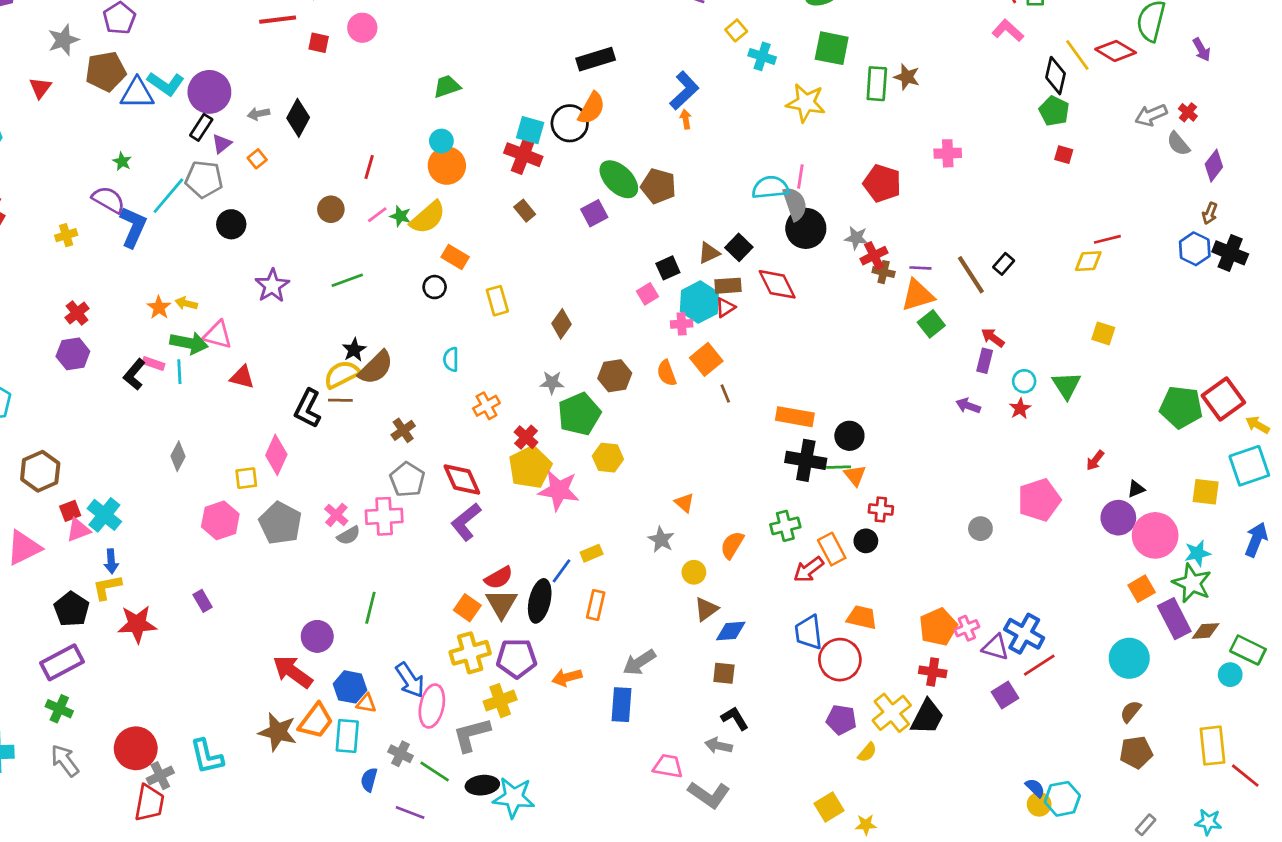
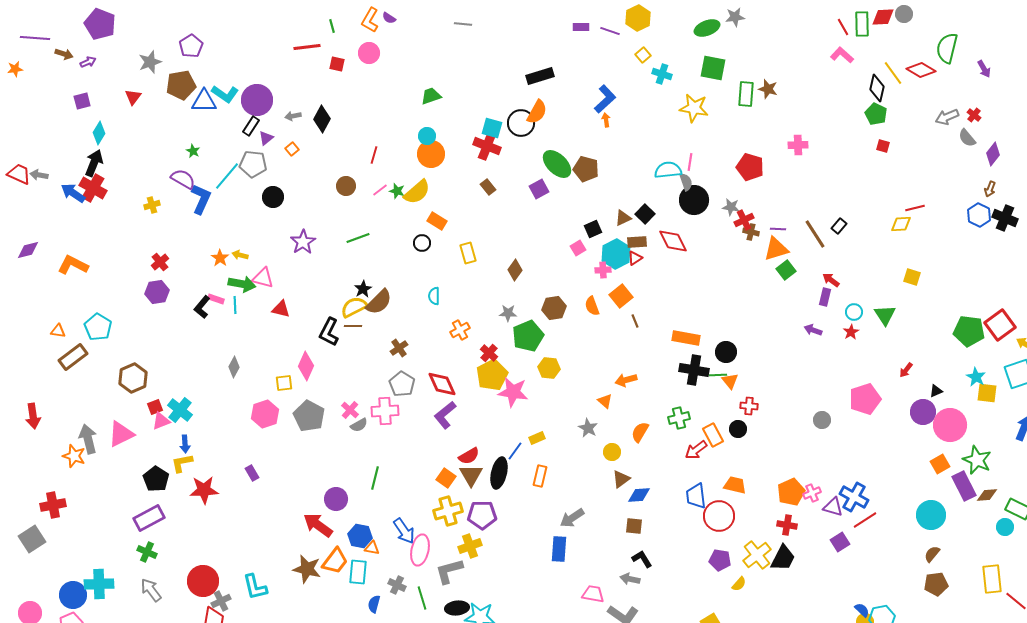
gray semicircle: (795, 204) -> (686, 182), size x0.7
cyan star: (1197, 553) -> (976, 377), moved, turned -30
orange arrow: (567, 677) -> (626, 380), moved
green line: (435, 772) -> (422, 598), turned 40

